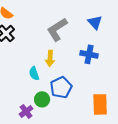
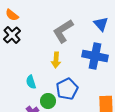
blue cross: (89, 54) -> (95, 56), size x1.4
cyan semicircle: (34, 73) -> (31, 82), moved

